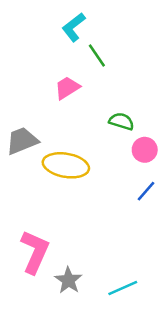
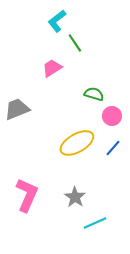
yellow ellipse: (66, 165) -> (77, 143), moved, turned -40
gray star: (68, 280) -> (75, 197), moved

